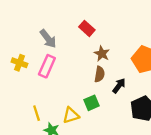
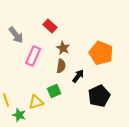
pink rectangle: (47, 66) -> (33, 56), moved

